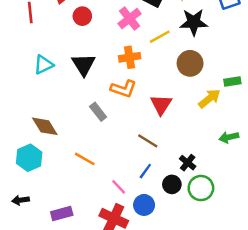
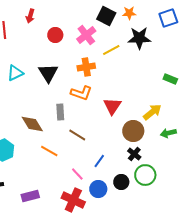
red circle: (82, 16) -> (55, 35), moved
brown circle: (190, 63) -> (133, 131), moved
green rectangle: (232, 82) -> (170, 79), moved, turned 32
yellow arrow: (209, 98) -> (152, 112), moved
gray rectangle: (98, 112) -> (60, 112), turned 35
brown diamond: (45, 126) -> (32, 124), moved
brown line: (148, 141) -> (77, 135), moved
black circle: (172, 184) -> (121, 182), moved

